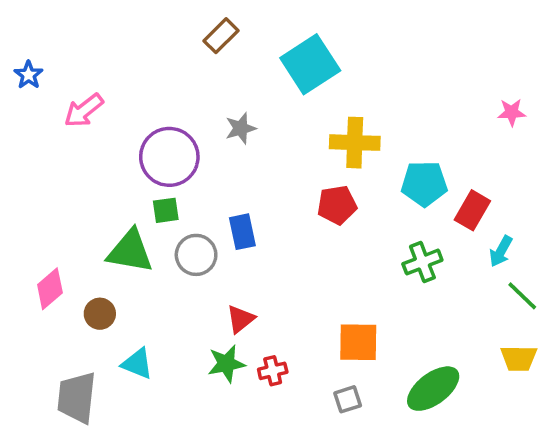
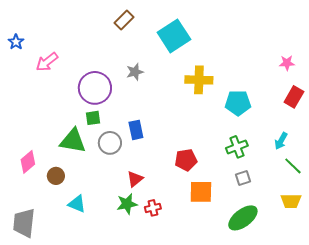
red pentagon: (337, 205) -> (186, 160), moved
red rectangle: (472, 210) -> (294, 97), moved
gray trapezoid: (77, 397) -> (24, 223), moved
gray square: (348, 399) -> (243, 178), moved

